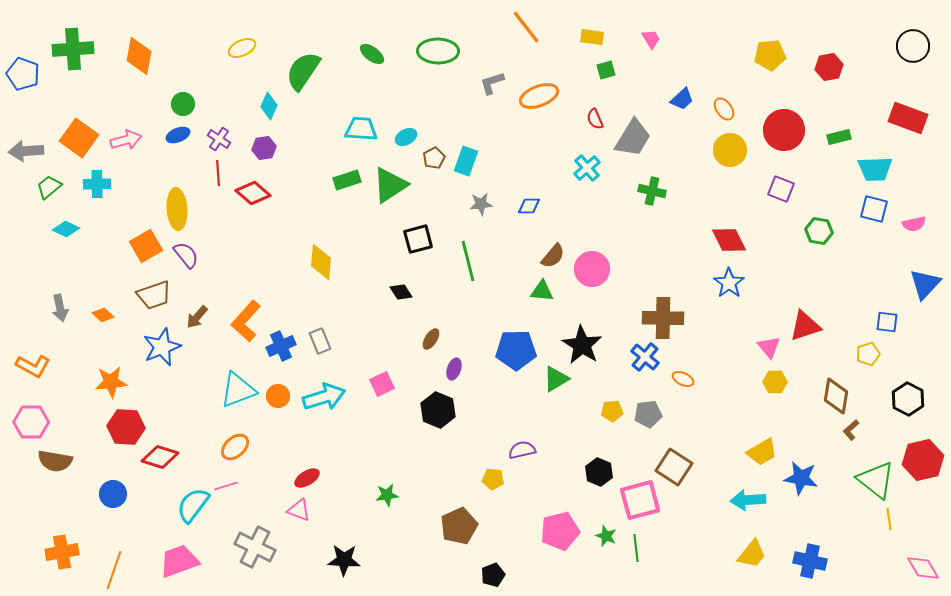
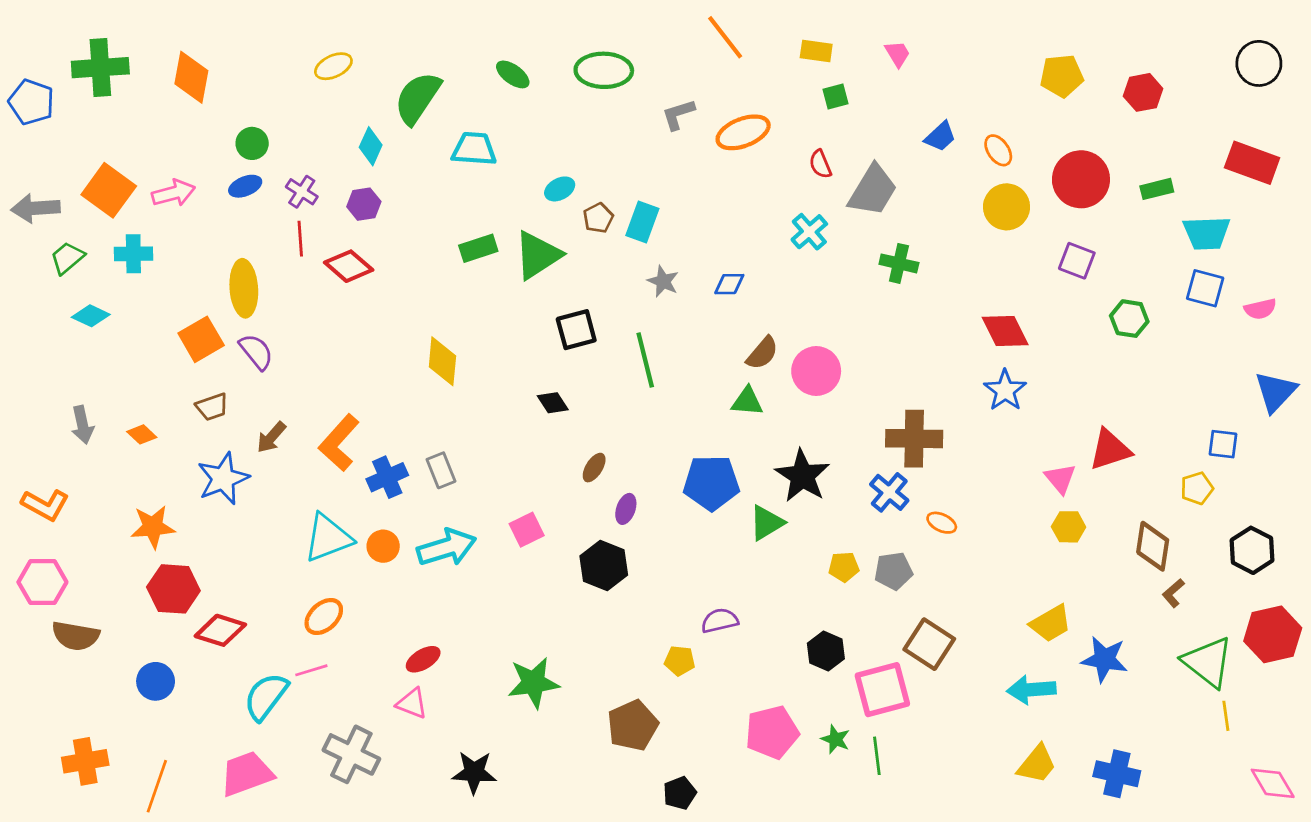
cyan trapezoid: (361, 129) -> (474, 149), moved
gray star: (481, 204) -> (663, 281), turned 30
brown trapezoid: (154, 295) -> (212, 407), size x0.7
green star: (387, 495) -> (533, 683), size x1.6

